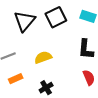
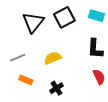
orange rectangle: (16, 79) -> (26, 80), turned 48

